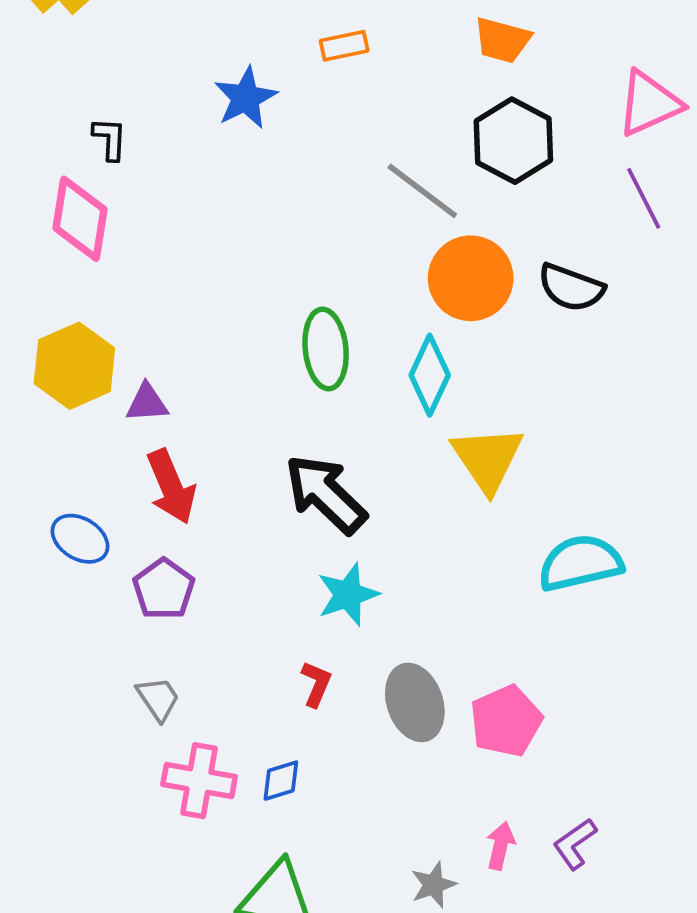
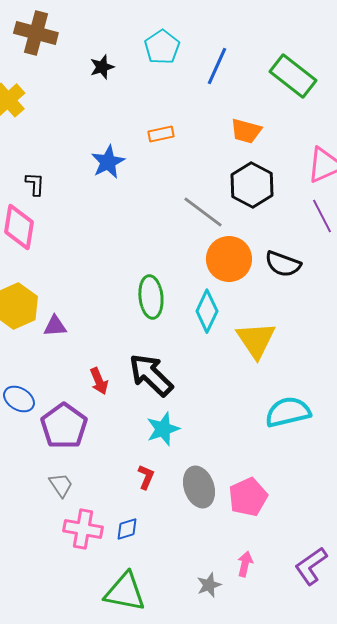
yellow triangle: (487, 459) -> (256, 340), moved
red arrow: (171, 487) -> (99, 381), moved, size x0.7
purple pentagon: (164, 589) -> (64, 426), size x1.4
purple L-shape: (575, 844) -> (311, 566), moved, size x1.4

